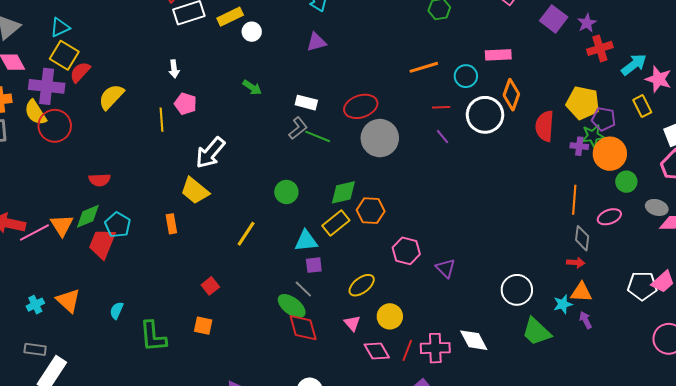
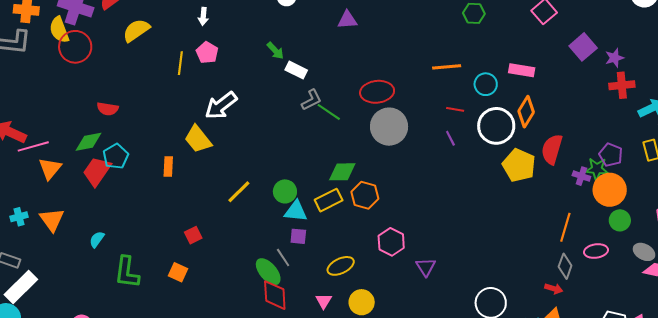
white rectangle: (306, 103) -> (296, 70), moved
yellow pentagon: (583, 103) -> (519, 165), moved
green circle: (286, 192) -> (285, 191), moved
orange triangle: (62, 225) -> (50, 169), moved

